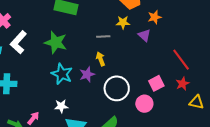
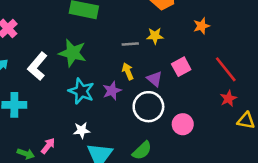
orange star: (155, 17) -> (202, 26), moved
yellow star: (123, 22) -> (155, 36), moved
purple triangle: (144, 35) -> (155, 79), moved
white L-shape: (18, 42) -> (37, 66), moved
pink square: (156, 83) -> (181, 67), moved

